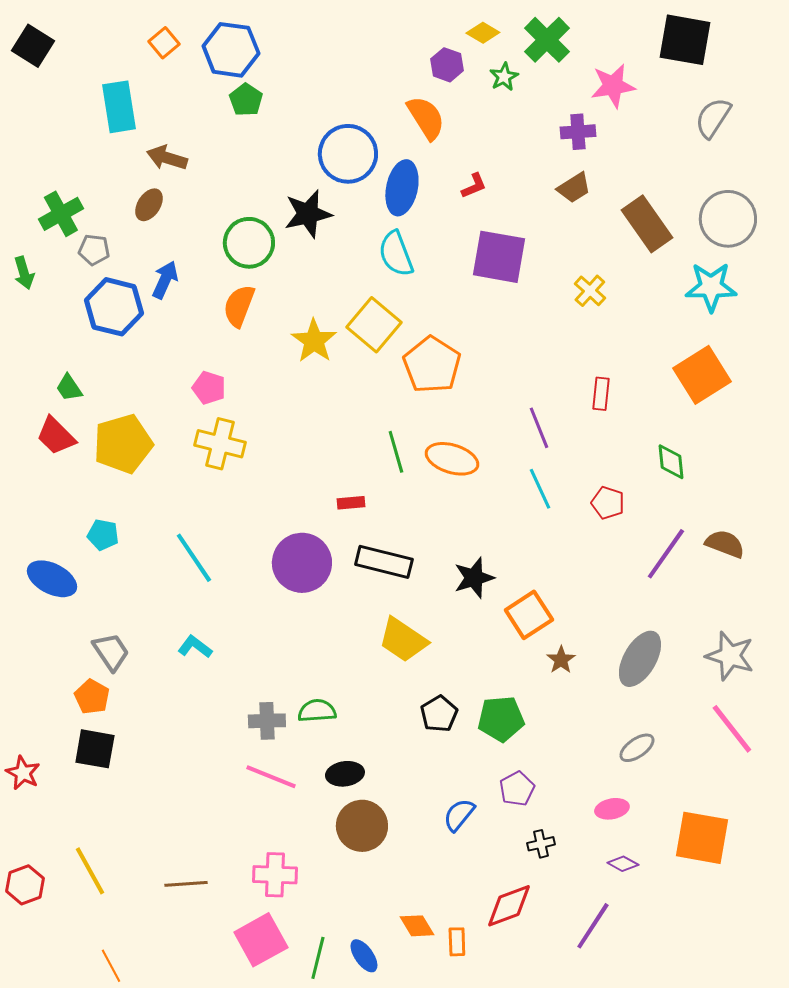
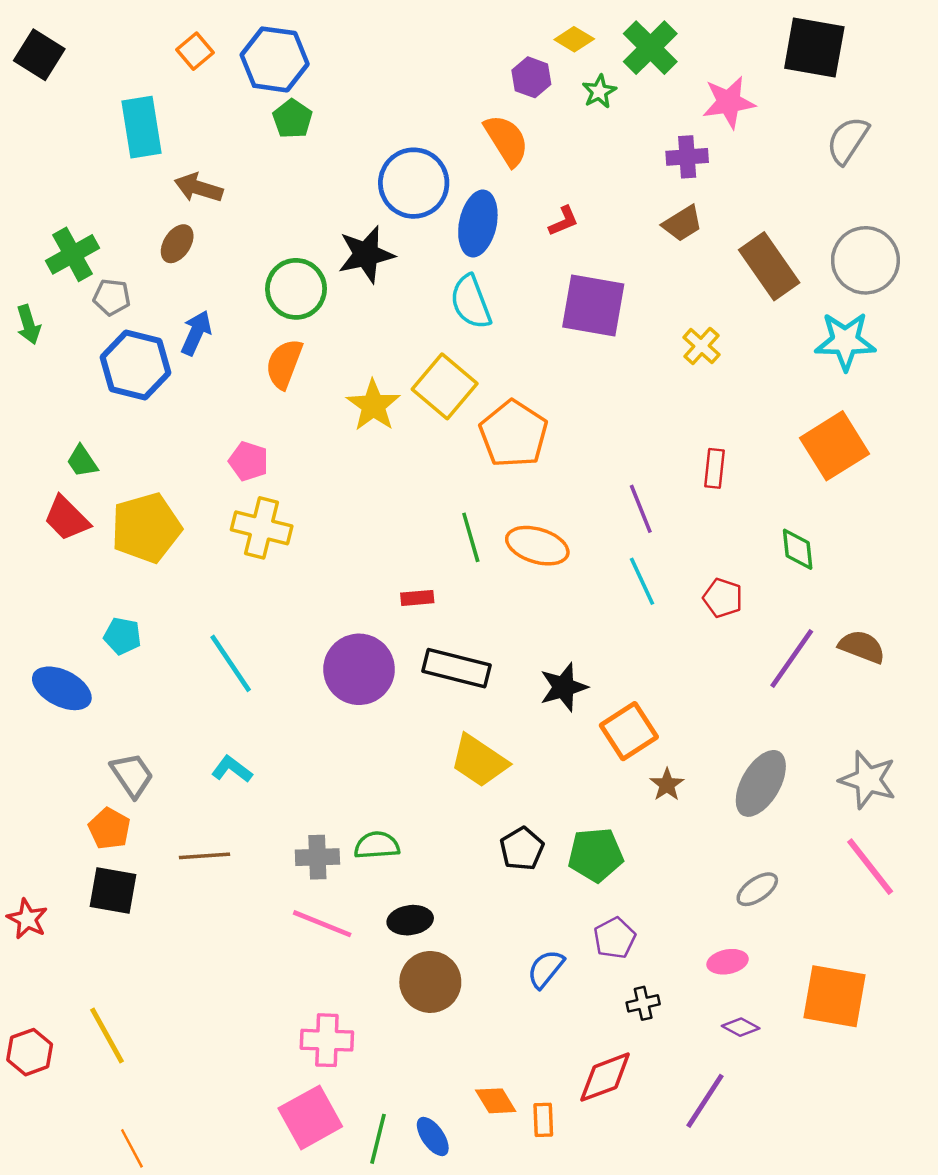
brown line: (186, 884) -> (204, 856), moved

